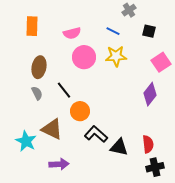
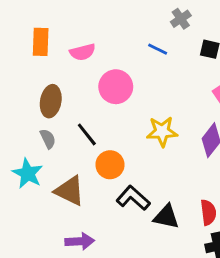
pink semicircle: (72, 33) -> (83, 52), moved
yellow star: (116, 56) -> (162, 132), moved
cyan star: (26, 141) -> (28, 173), moved

